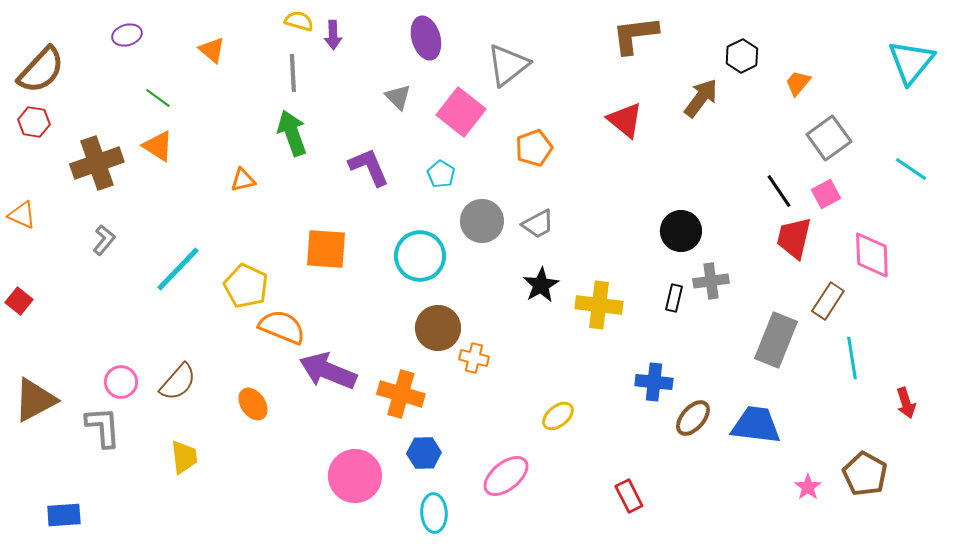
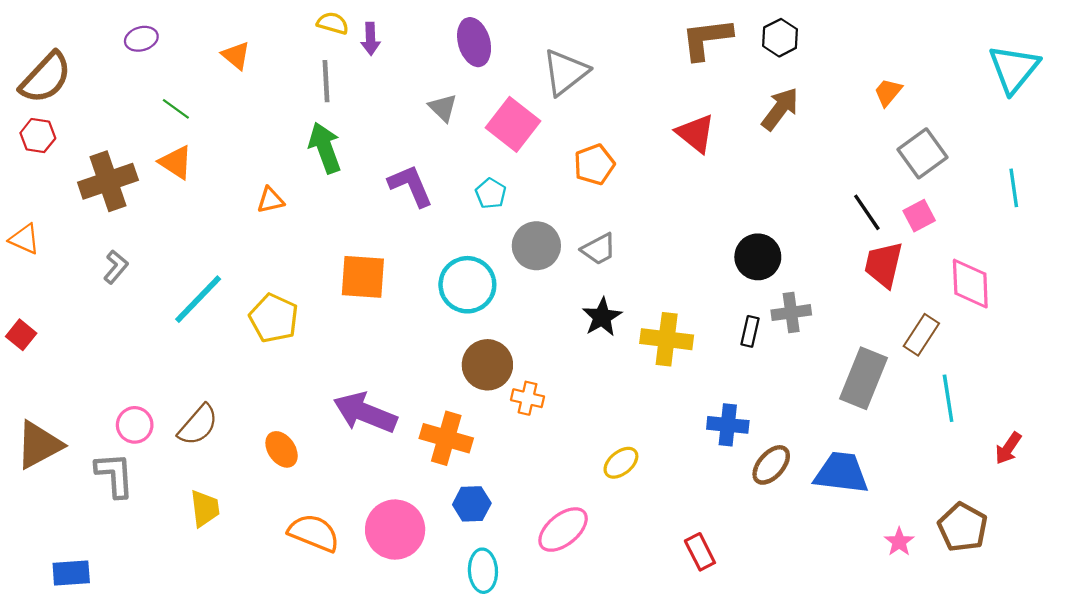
black hexagon: (742, 56) -> (780, 38), moved
cyan line: (911, 169) -> (1014, 188), turned 48
orange semicircle: (282, 327) -> (314, 533), moved
red arrow: (906, 403) -> (1008, 448), turned 52

